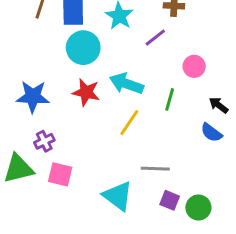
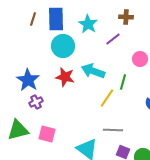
blue star: (33, 97) -> (28, 80), turned 30
yellow line: (129, 123) -> (107, 98), moved
purple cross: (44, 141) -> (36, 102), moved

